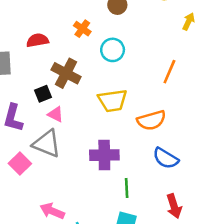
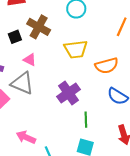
black square: (43, 94) -> (15, 37), moved
purple cross: (104, 155) -> (68, 93), turned -35

